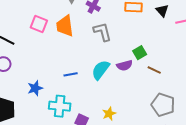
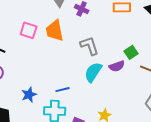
gray L-shape: (102, 32) -> (89, 46), moved
blue line: (71, 74) -> (63, 90), moved

